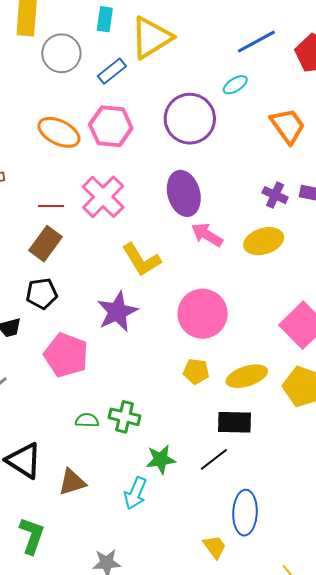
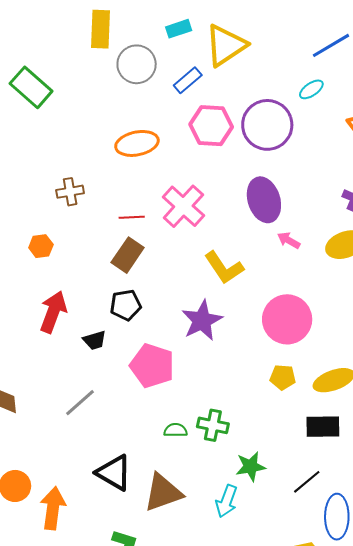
cyan rectangle: (105, 19) -> (179, 29), turned 65
pink hexagon: (111, 126) -> (211, 126), moved
orange ellipse: (59, 132) -> (137, 143), turned -36
pink arrow: (207, 235) -> (289, 240), size x0.7
black line: (214, 459) -> (307, 482), moved
brown triangle: (72, 482) -> (163, 493), size x1.4

